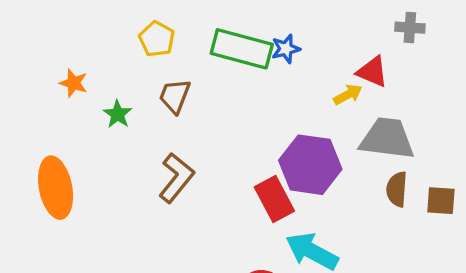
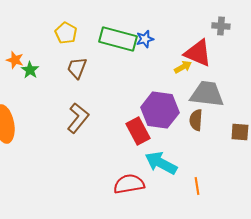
red triangle: (372, 72) -> (198, 53), size x1.4
green star: (118, 114) -> (30, 70), moved
brown semicircle: (397, 189) -> (196, 120), moved

